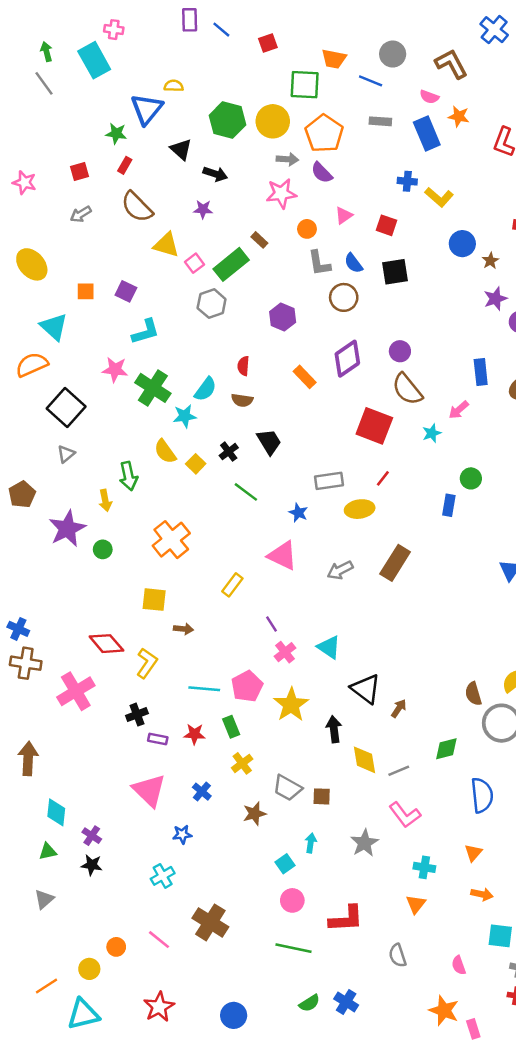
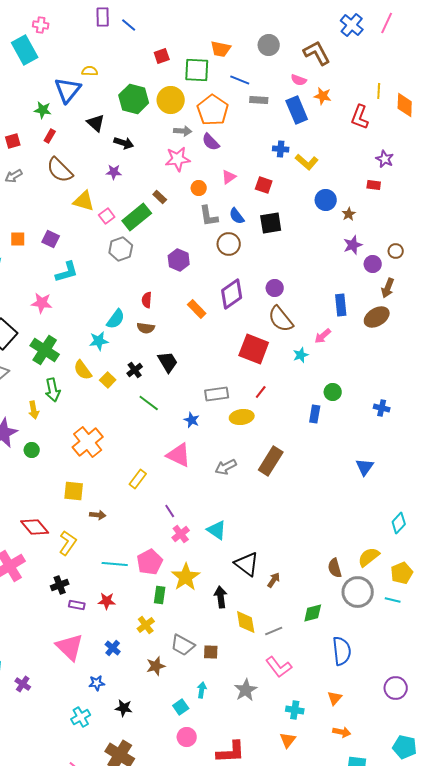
red square: (268, 43) -> (162, 56), moved
blue line: (371, 81) -> (240, 80), moved
green cross: (153, 388) -> (45, 350), moved
green rectangle: (231, 727) -> (160, 595), moved, turned 30
black star: (92, 865) -> (124, 708), moved

